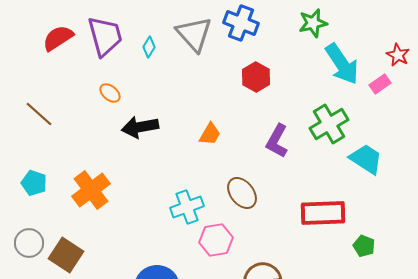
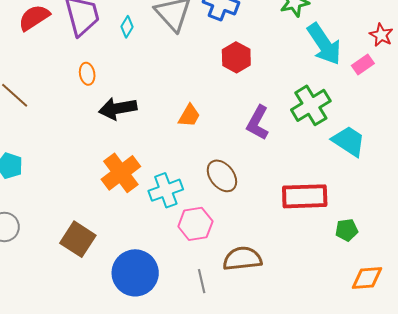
orange ellipse: (110, 93) -> (87, 74), turned 40
orange cross: (91, 190) -> (121, 173), moved
green pentagon: (364, 246) -> (347, 230), turned -30
brown square: (66, 255) -> (78, 239), moved

